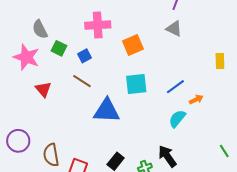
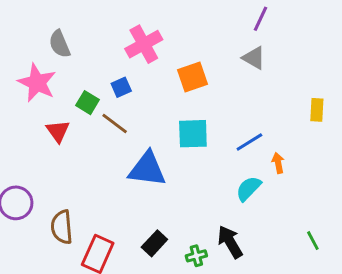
pink cross: (98, 25) -> (144, 44), turned -30
green square: (59, 48) -> (87, 103), moved
orange arrow: (196, 100) -> (278, 163), turned -80

